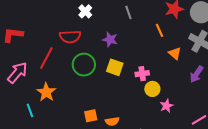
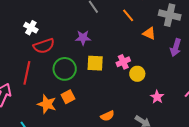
white cross: (85, 11) -> (31, 28), moved
orange star: (46, 92) -> (47, 104), moved
pink star: (166, 106) -> (157, 97), moved
orange square: (91, 116) -> (68, 97), moved

